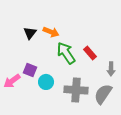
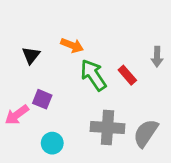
black triangle: (30, 33) -> (31, 55), moved
gray arrow: (111, 69) -> (157, 57), moved
cyan circle: (46, 82) -> (52, 143), moved

